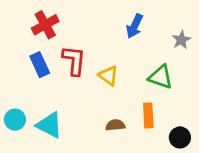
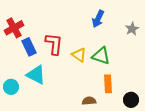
red cross: (45, 25) -> (14, 28), moved
green triangle: (161, 77) -> (101, 56), moved
cyan triangle: (49, 125) -> (36, 75), moved
brown semicircle: (115, 125) -> (89, 101), moved

